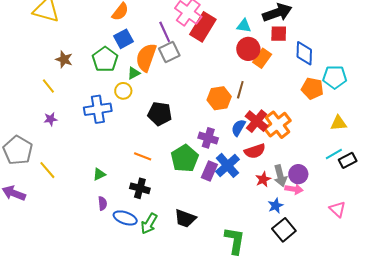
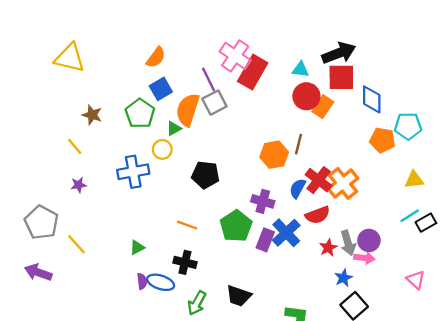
red square: (279, 34) -> (341, 77), size x1.4
blue ellipse: (125, 218) -> (161, 282), moved

